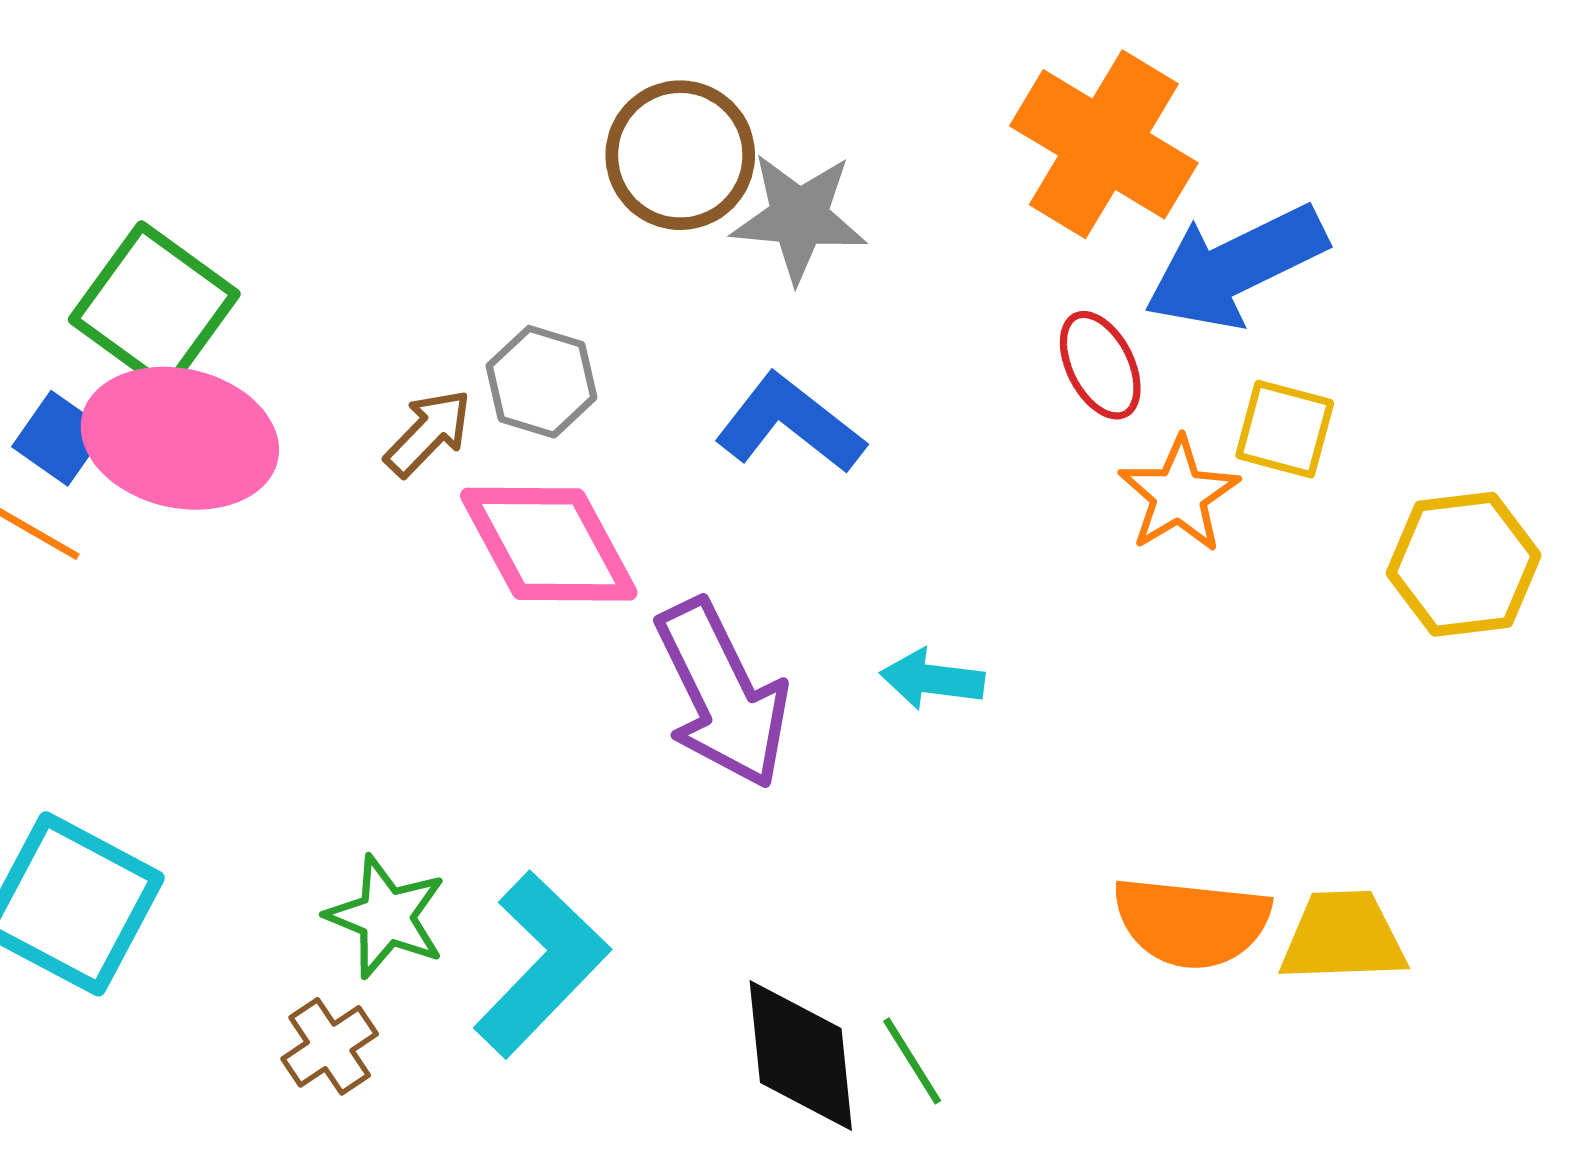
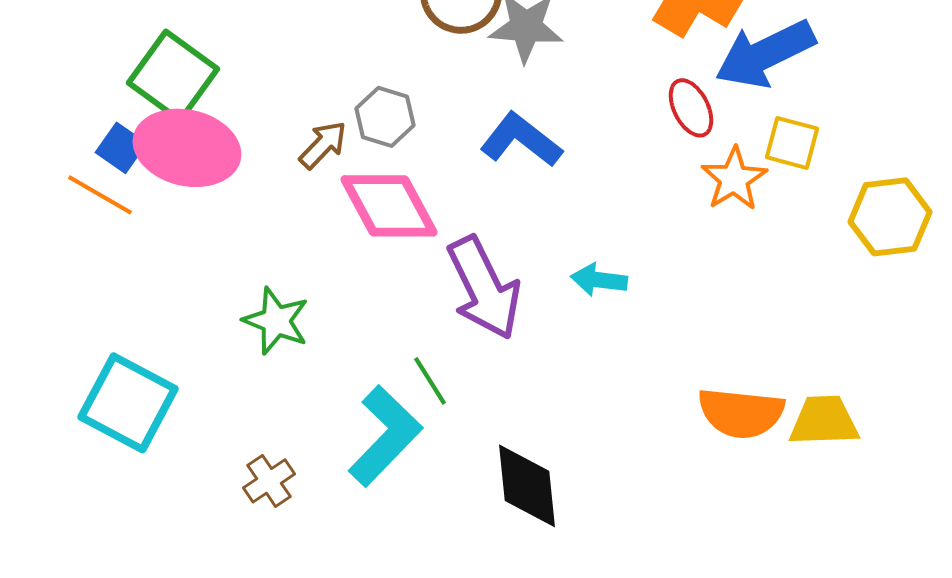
green star: (386, 917) -> (276, 321), moved
green line: (912, 1061) -> (430, 381), moved

